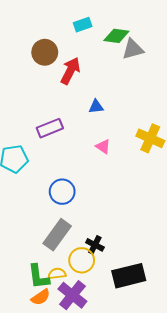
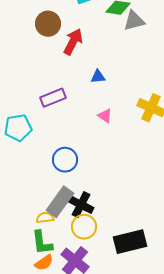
black cross: (95, 245) -> (81, 205), moved, size x1.4
yellow semicircle: (57, 274) -> (45, 218), moved

